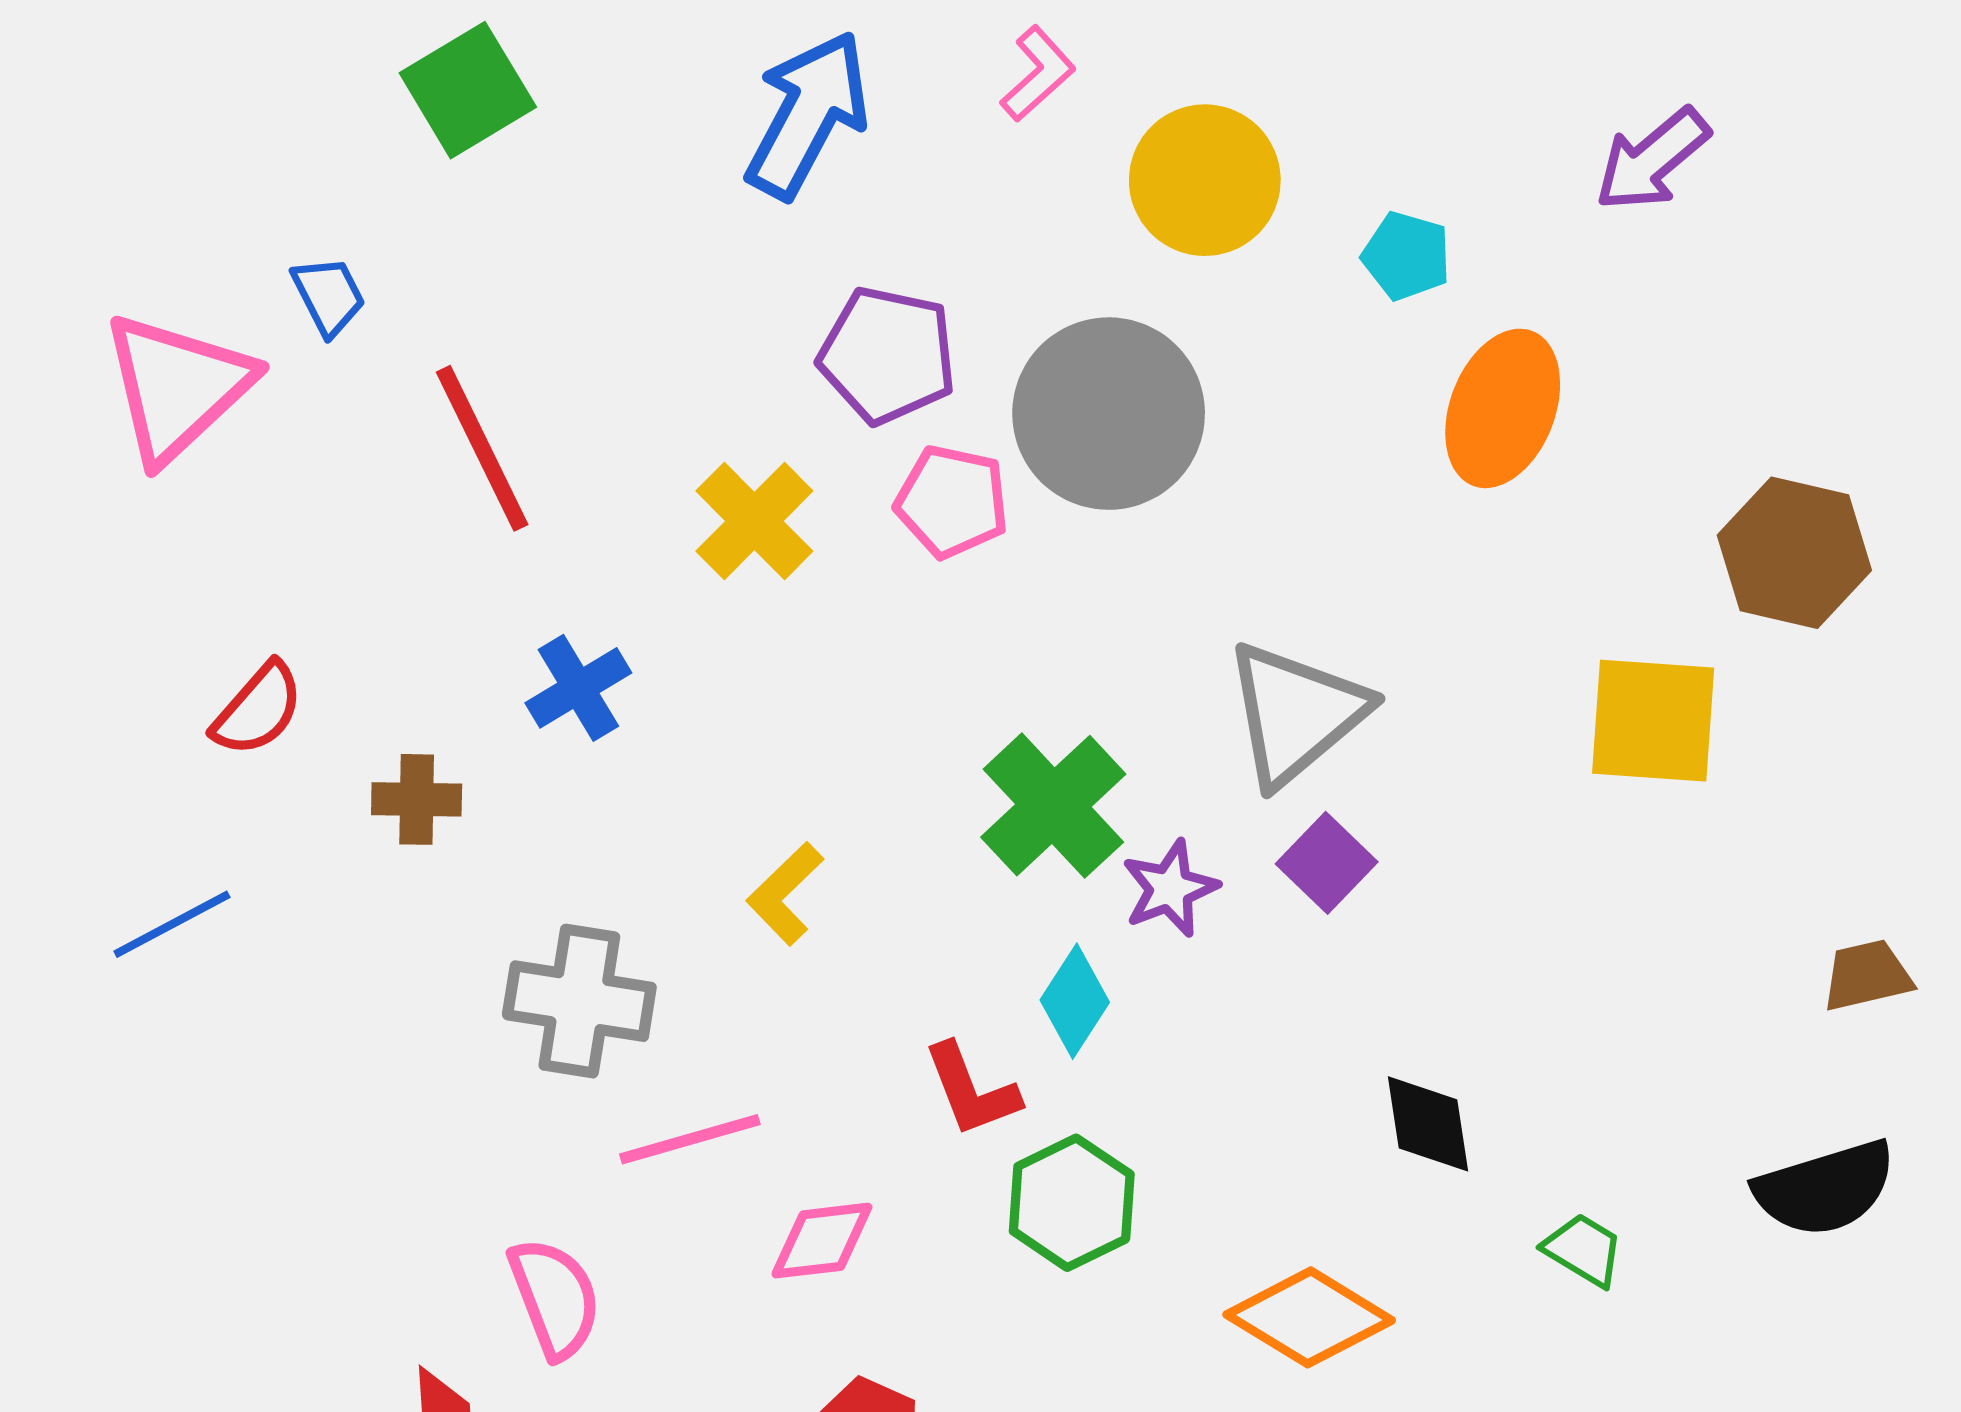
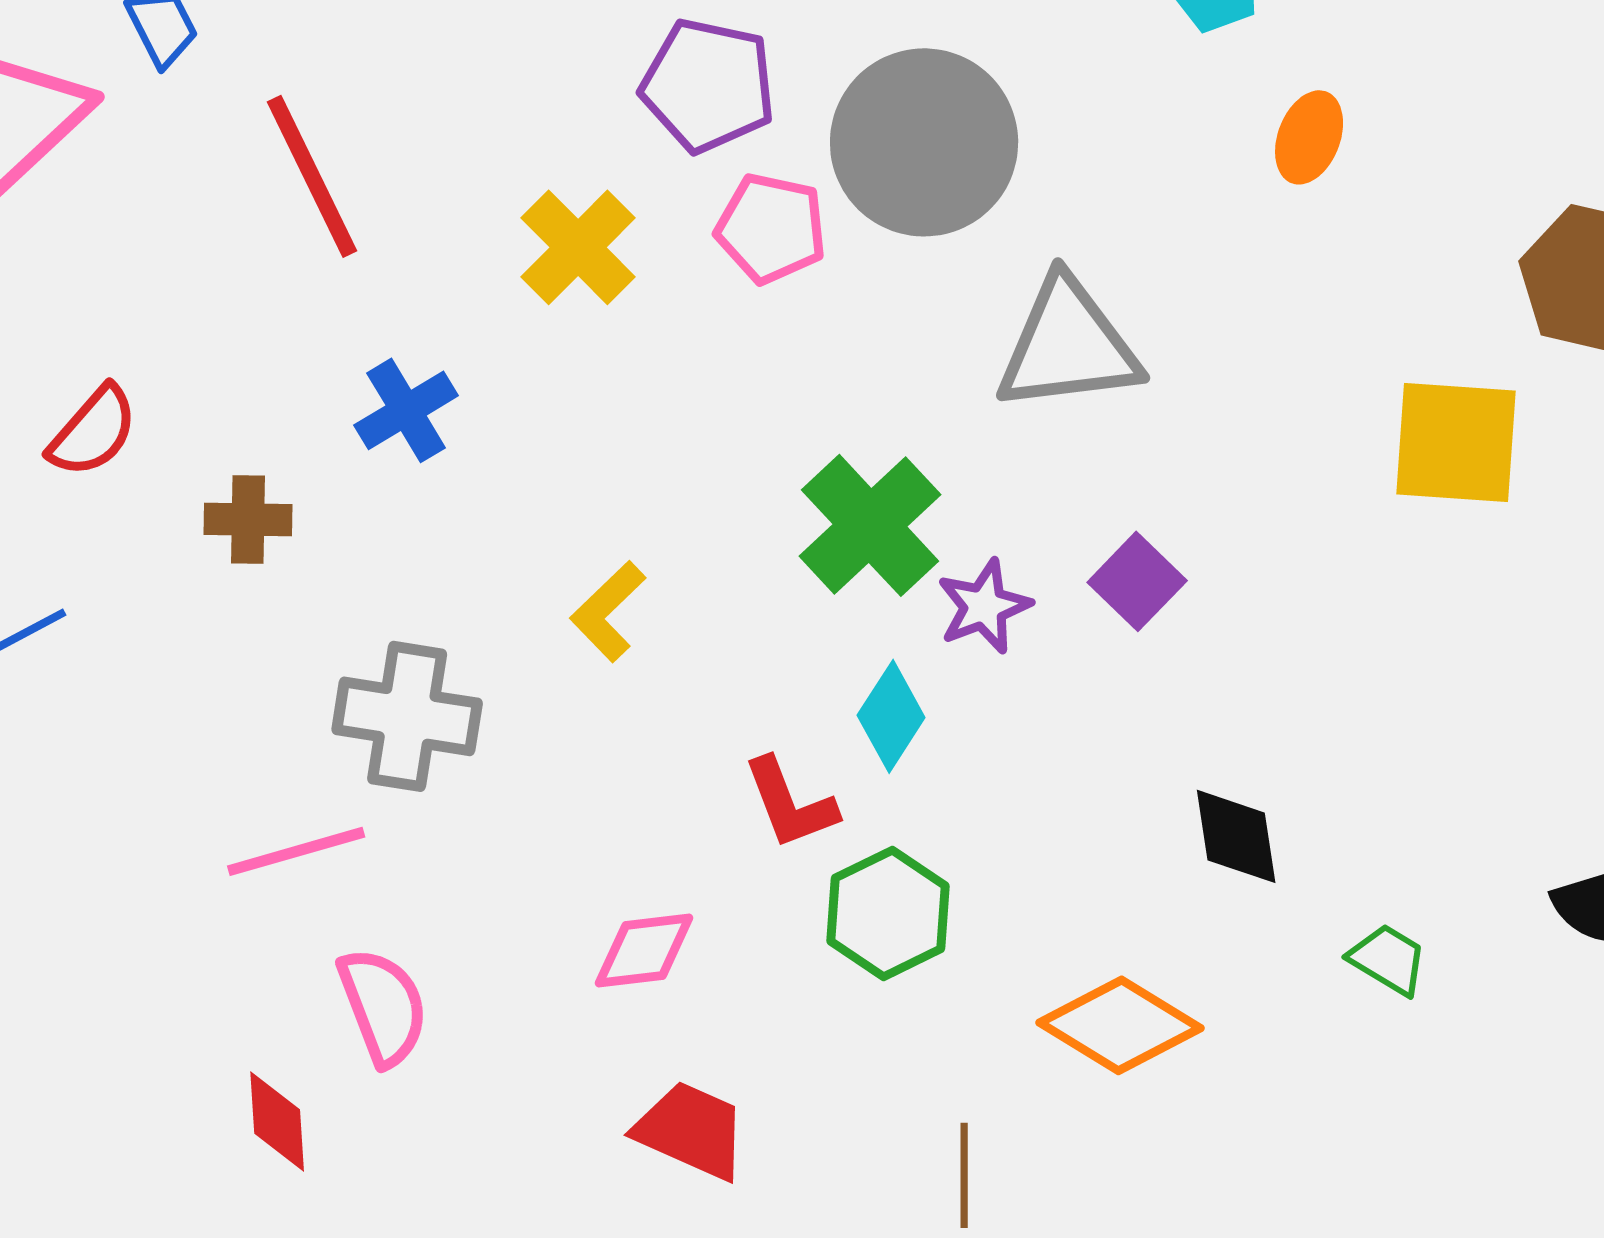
orange ellipse: (1503, 408) -> (1309, 137), size x0.6
gray triangle: (1296, 713) -> (1068, 345), moved, turned 33
pink line: (690, 1139) -> (296, 851), moved

